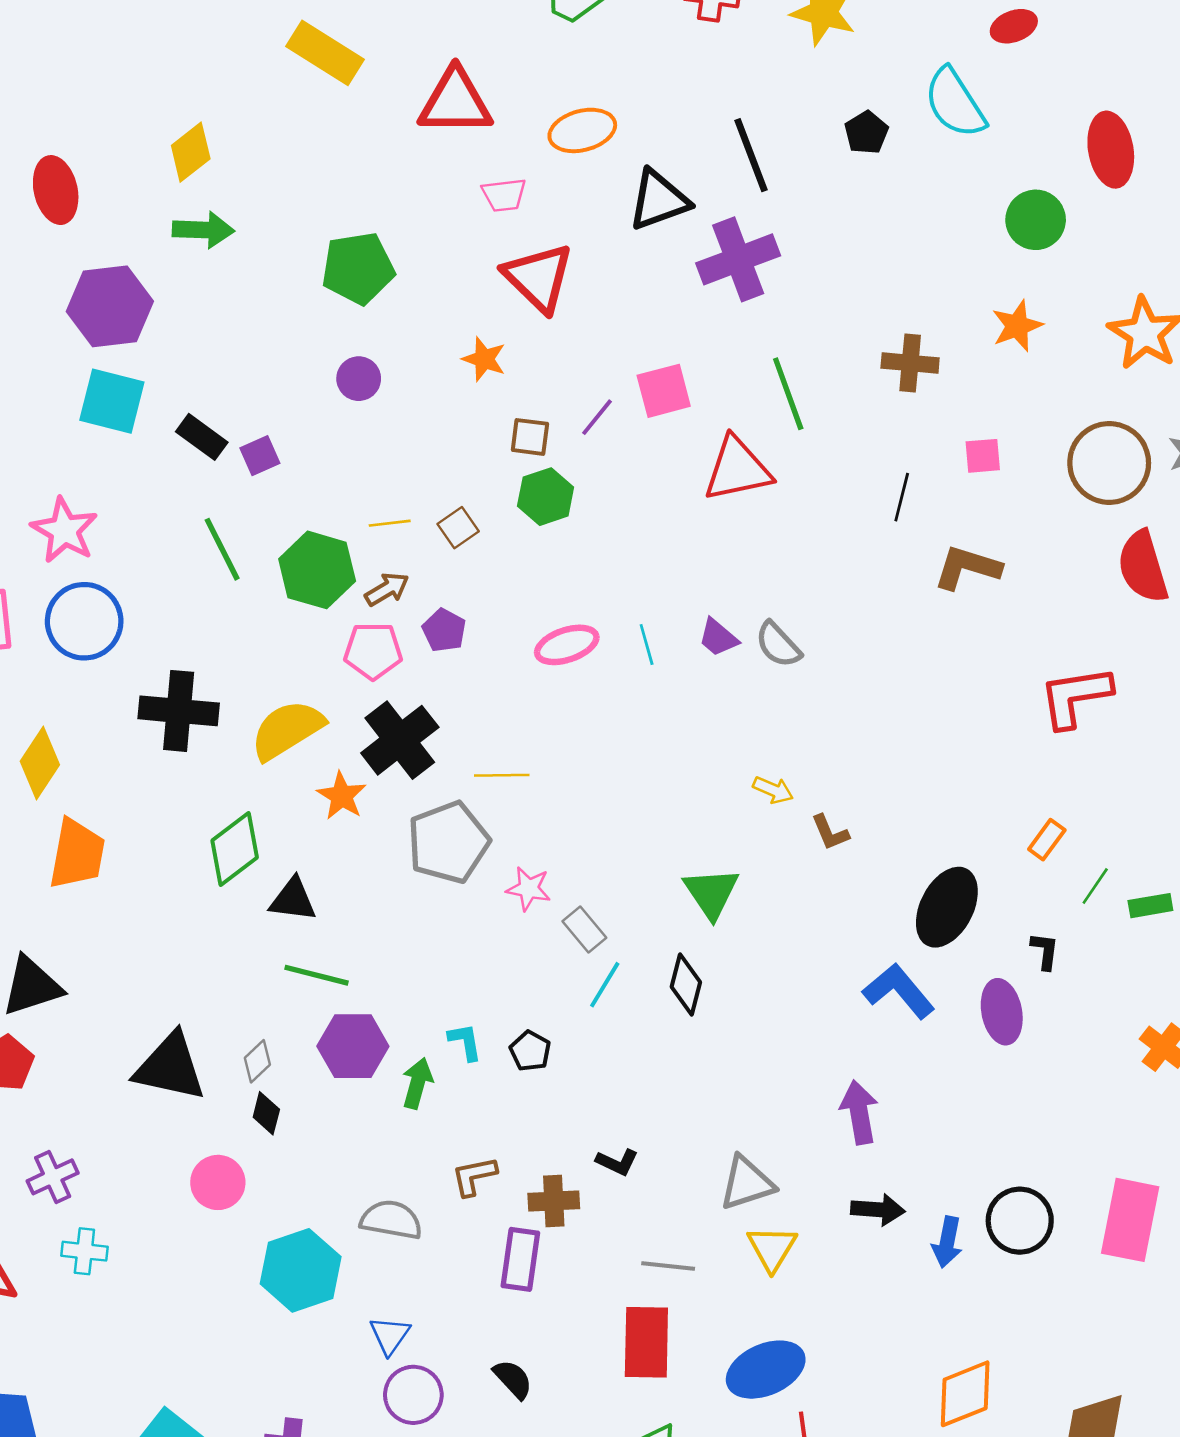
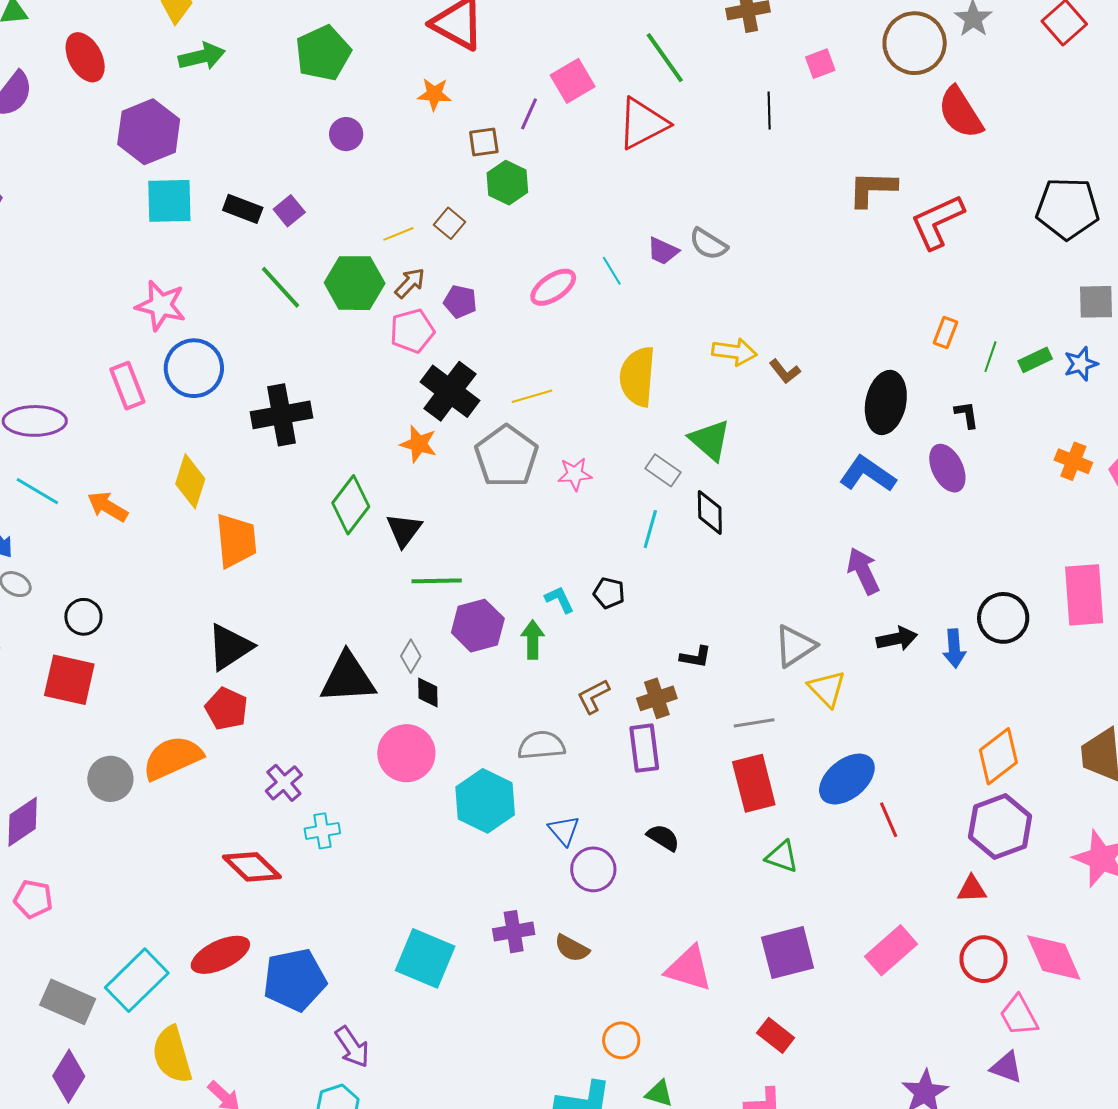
brown L-shape: (967, 568) -> (872, 189), moved
yellow semicircle: (287, 730) -> (637, 377), moved, turned -38
yellow arrow: (773, 790) -> (734, 352), size x1.4
black triangle: (293, 900) -> (404, 530), turned -45
gray rectangle: (584, 930) -> (663, 470), moved
pink circle: (218, 1182) -> (406, 753), size x1.4

